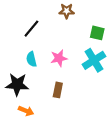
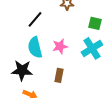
cyan semicircle: (31, 59) -> (35, 47), size x1.5

